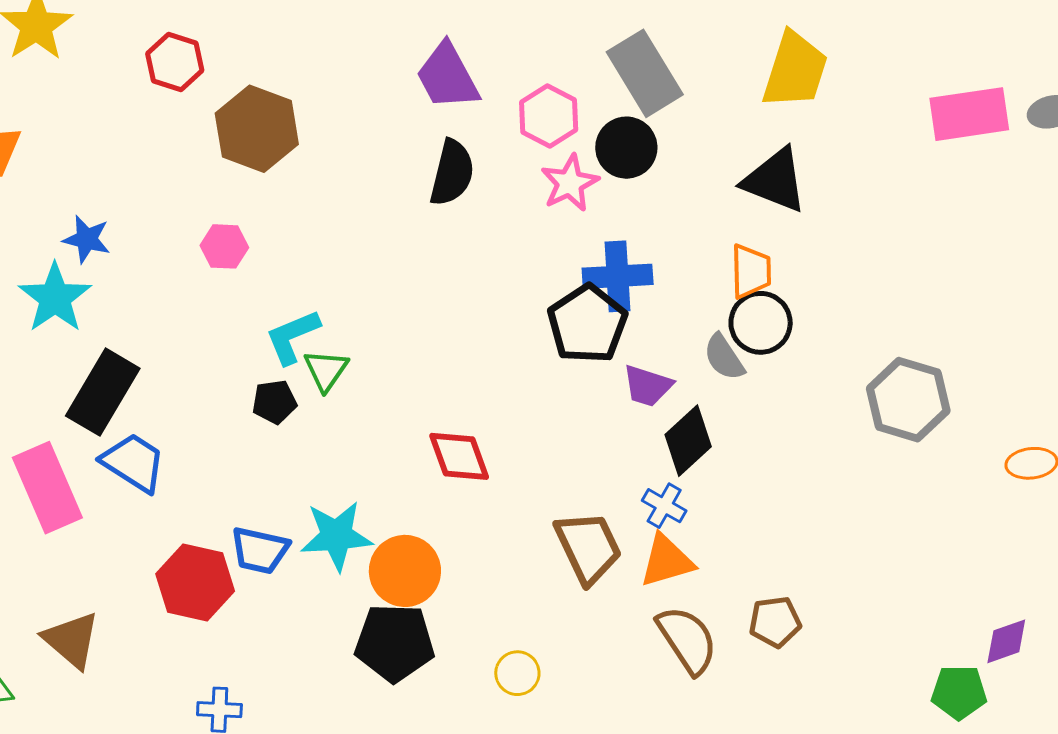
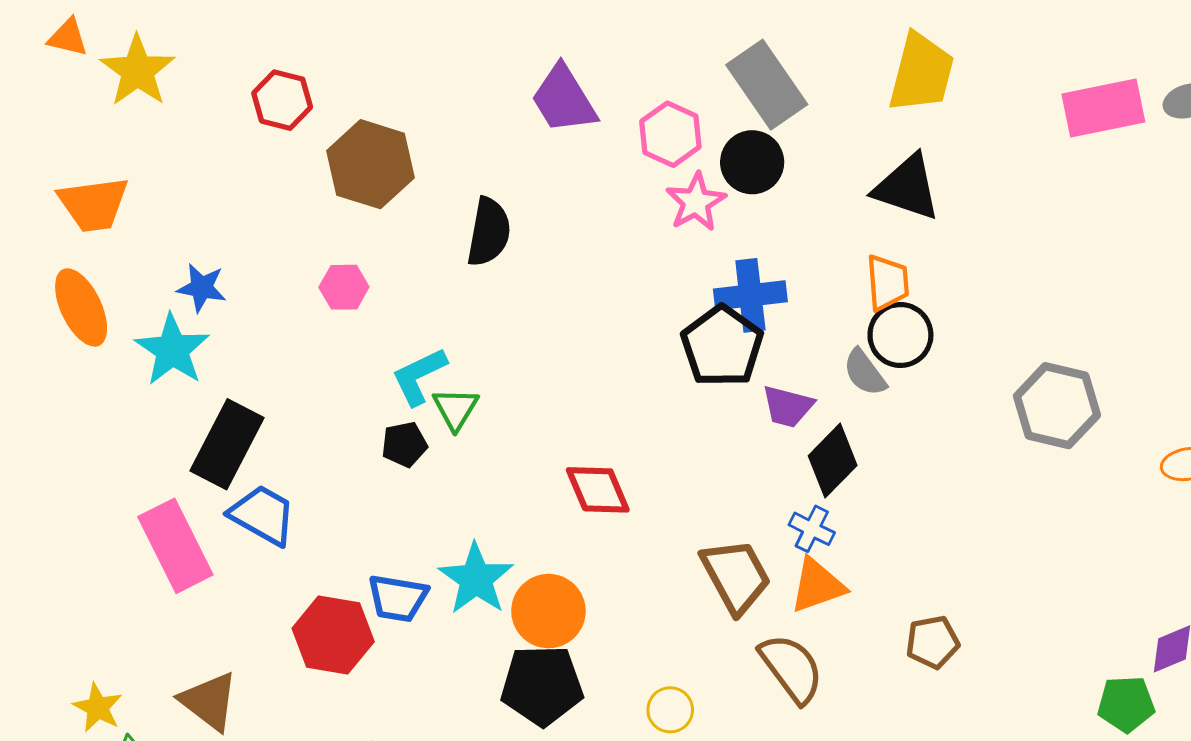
black semicircle: (452, 173) -> (489, 232), moved
cyan star: (336, 536) -> (476, 579), turned -30
brown semicircle: (687, 640) -> (791, 668), moved

